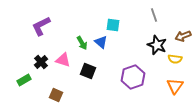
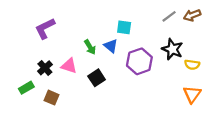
gray line: (154, 15) -> (169, 16), turned 72
brown arrow: (183, 36) -> (192, 15), moved
black square: (88, 71) -> (97, 78), turned 35
purple hexagon: (133, 77) -> (139, 61), moved
brown square: (56, 95) -> (52, 98), moved

